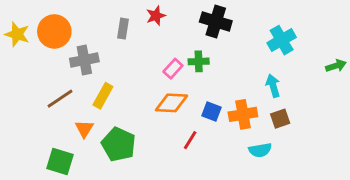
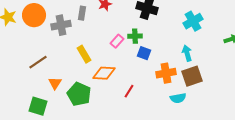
gray cross: (84, 60) -> (61, 25), moved
yellow rectangle: (103, 96) -> (84, 54), moved, turned -60
orange diamond: (172, 103) -> (104, 73), moved
blue square: (212, 111) -> (144, 53), moved
brown square: (280, 119) -> (192, 76), size x1.5

